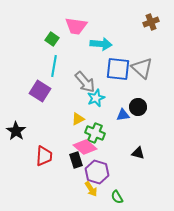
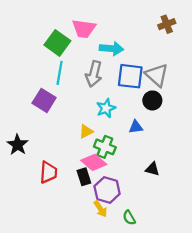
green square: (52, 39) -> (57, 43), size x1.6
gray arrow: (85, 82) -> (94, 74), moved, turned 55
black circle: (138, 107) -> (152, 100), moved

